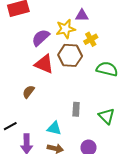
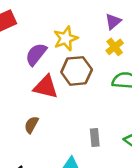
purple triangle: (82, 15) -> (113, 21), moved, turned -32
yellow cross: (91, 39) -> (115, 47), moved

